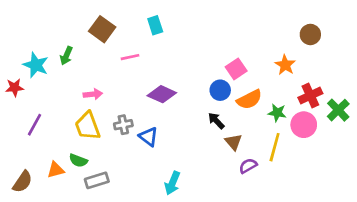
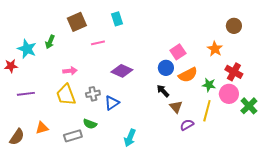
brown square: (102, 29) -> (77, 22), turned 30
red cross: (310, 95) -> (234, 72), turned -36
green cross: (338, 110) -> (249, 106), moved
purple line: (34, 125) -> (26, 94), turned 54
blue triangle: (149, 137) -> (112, 103), turned 49
green semicircle: (78, 160) -> (90, 124), moved

